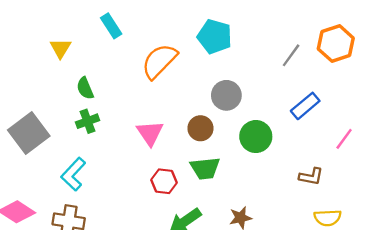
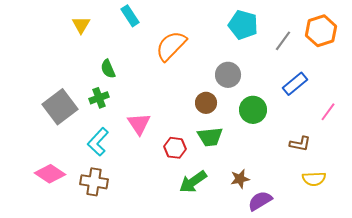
cyan pentagon: (215, 36) -> (243, 25), moved
yellow triangle: (60, 48) -> (81, 25), moved
green cross: (87, 121) -> (99, 98), moved
pink triangle: (150, 133) -> (139, 124), moved

